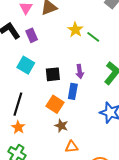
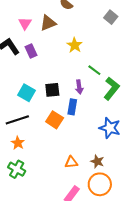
green line: (93, 37) -> (94, 70), moved
cyan square: (26, 65) -> (26, 93), moved
black line: (18, 104) -> (17, 120), turned 55
brown star: (61, 126) -> (97, 161), moved

